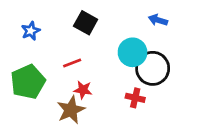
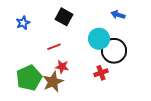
green pentagon: (28, 82) -> (29, 78), moved
red cross: (135, 98) -> (101, 73), turned -32

